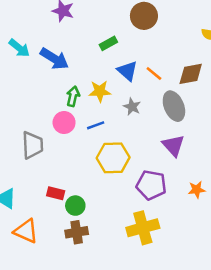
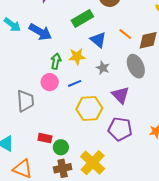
green rectangle: (108, 43) -> (82, 19), size x1.5
orange line: (154, 73) -> (125, 34), moved
purple triangle: (173, 145) -> (120, 95), moved
yellow cross: (143, 228) -> (93, 163), moved, turned -30

